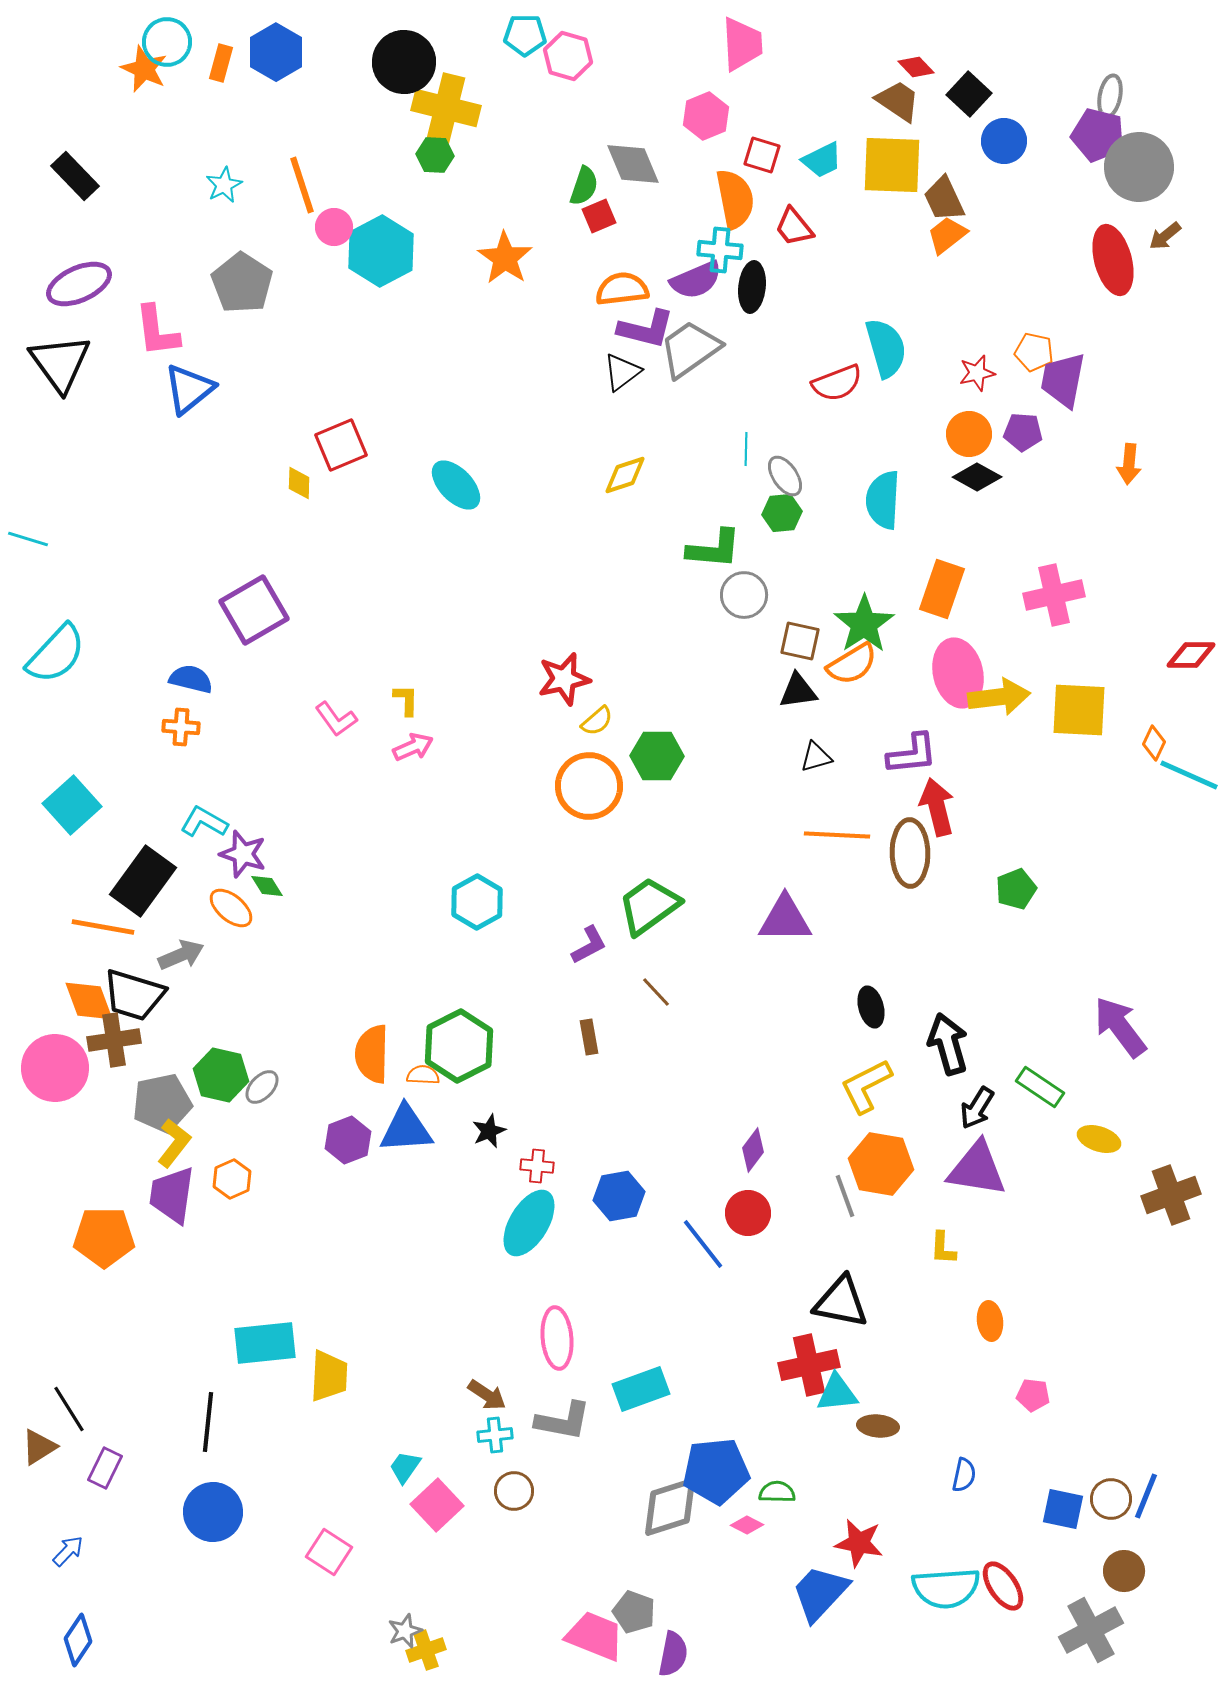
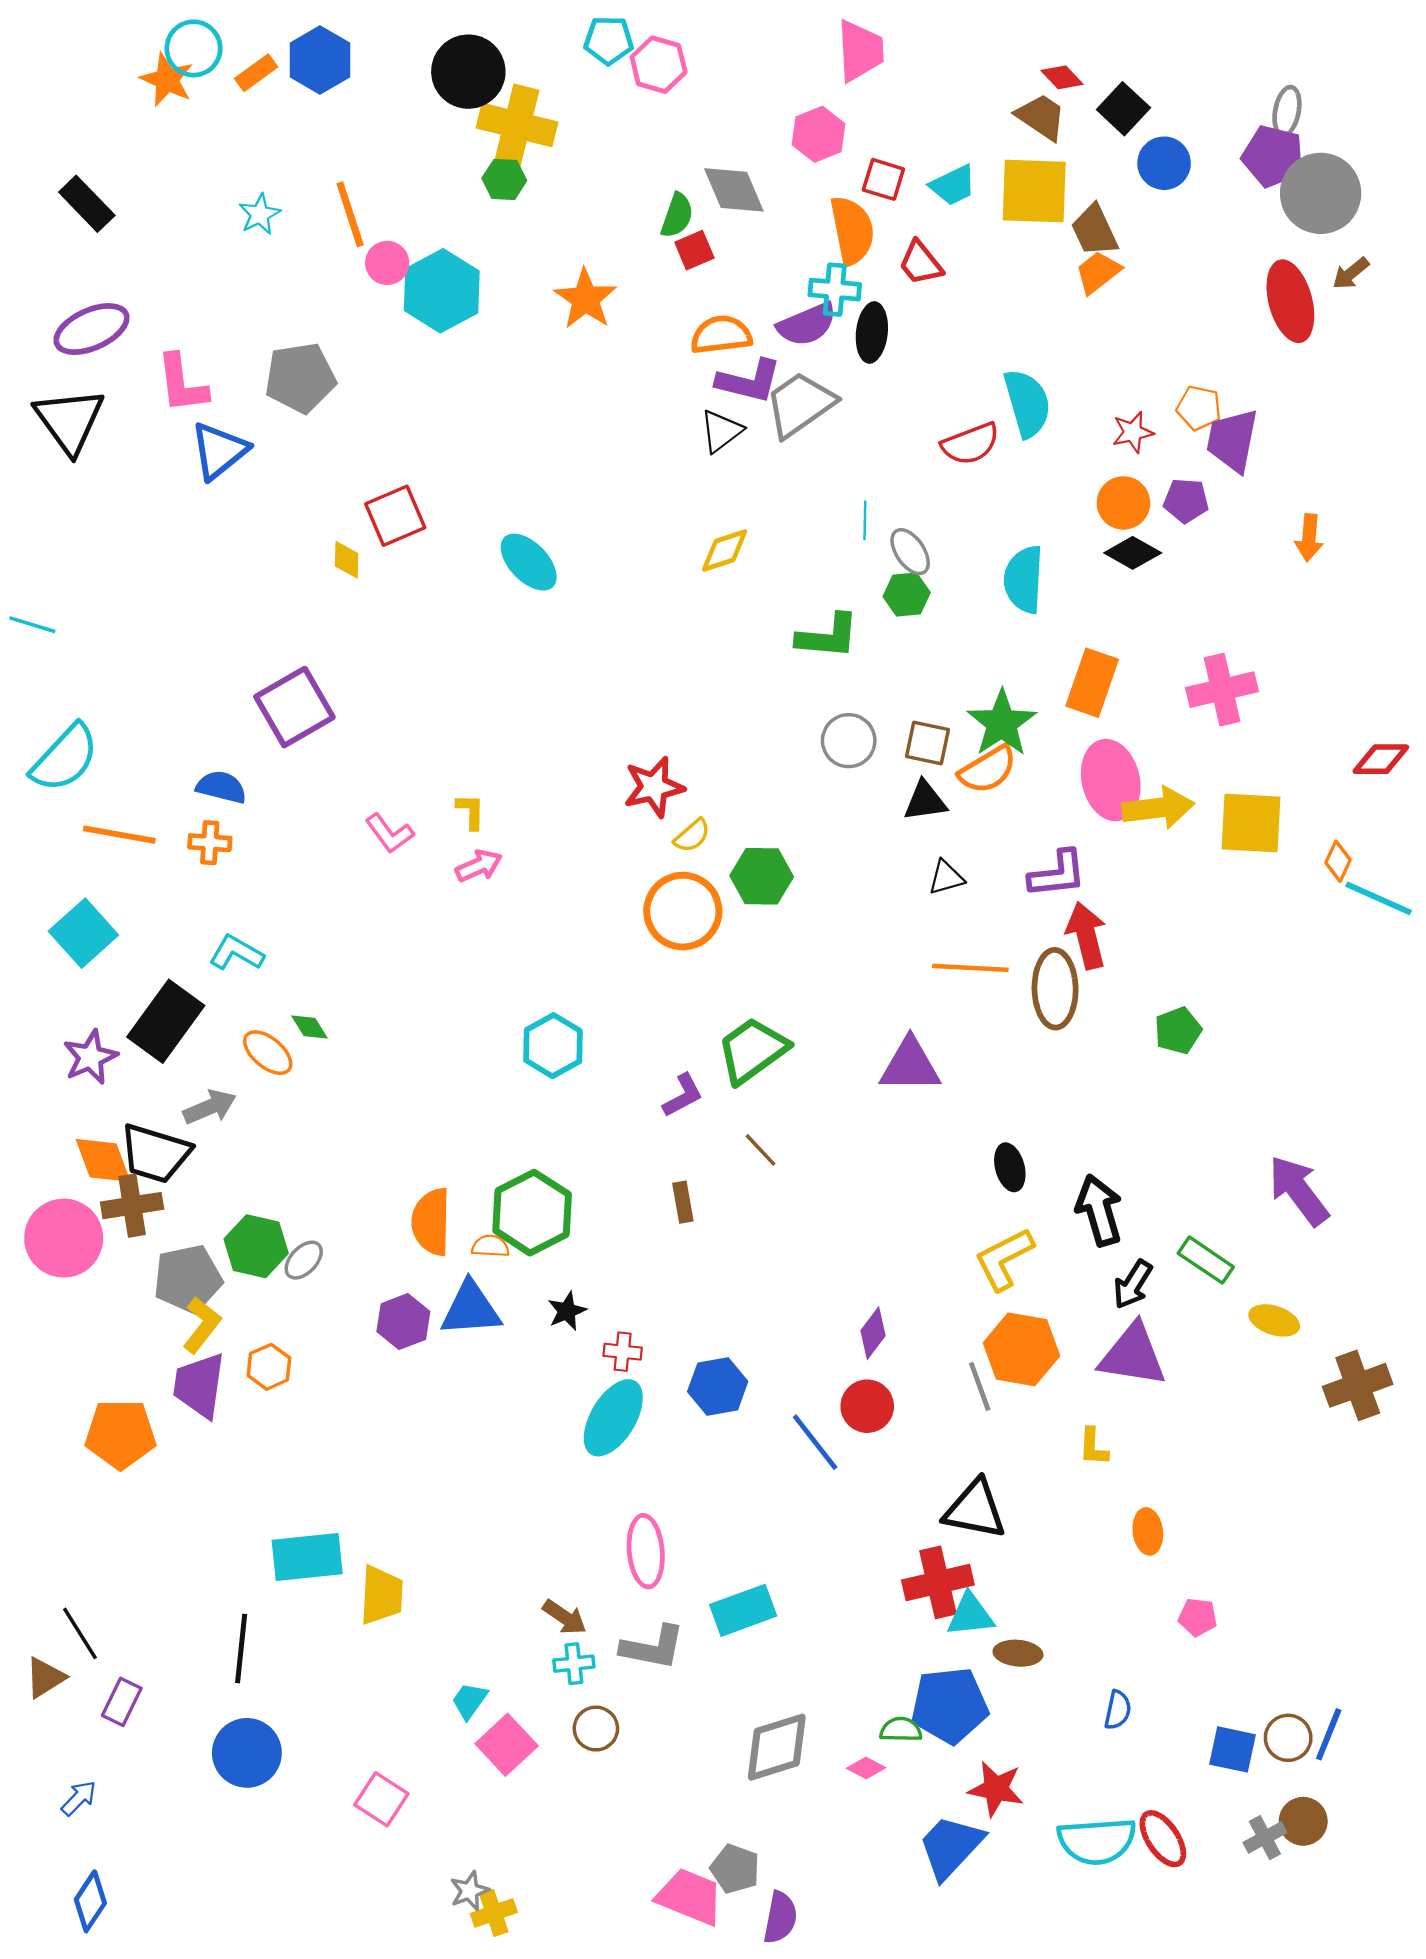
orange rectangle: (221, 63) -> (256, 73), turned 39
gray pentagon: (242, 283) -> (300, 378), moved, turned 30
gray circle: (744, 595) -> (849, 741), moved
purple star: (243, 854) -> (90, 1057), moved, turned 30
orange line: (103, 927) -> (119, 835), moved
blue pentagon: (716, 1471) -> (950, 1705), moved
gray cross: (1091, 1630) -> (1265, 1838), moved, size x0.6

